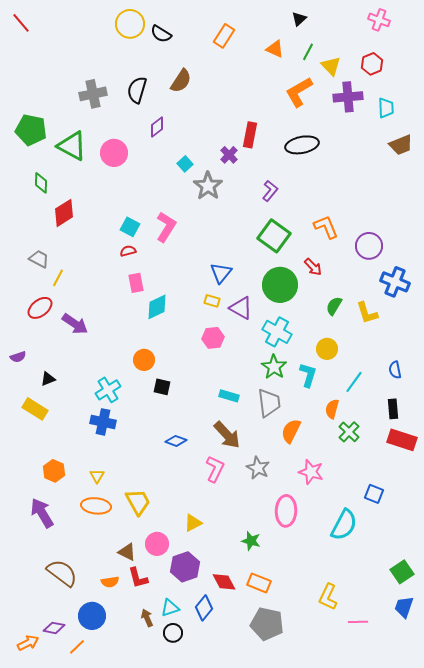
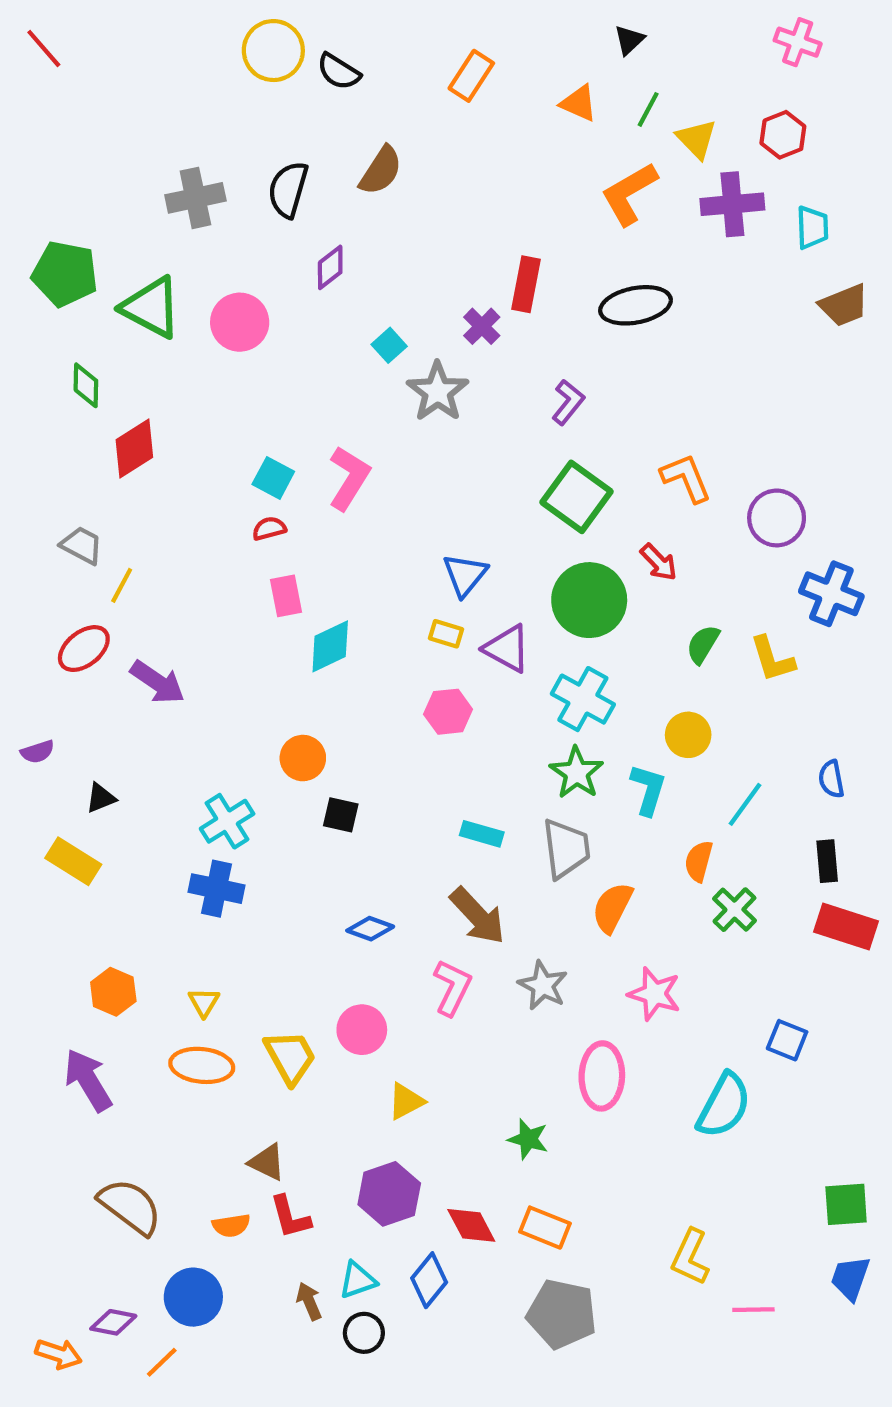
pink circle: (157, 544) -> (362, 1030), moved
green square: (402, 572) -> (846, 1204), turned 30
orange arrow: (28, 643) -> (59, 1354), turned 45

